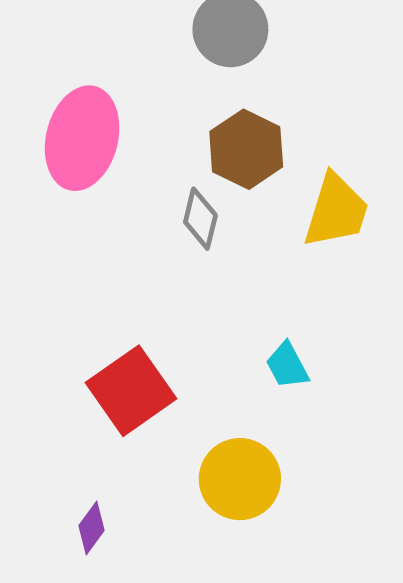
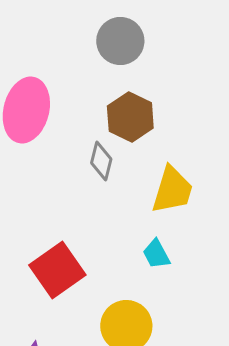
yellow trapezoid: (336, 211) -> (172, 190), moved

